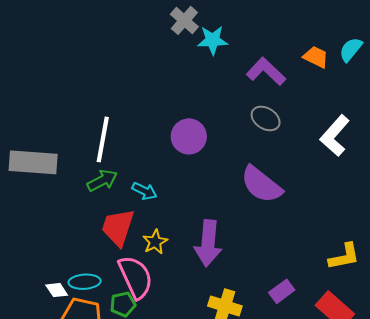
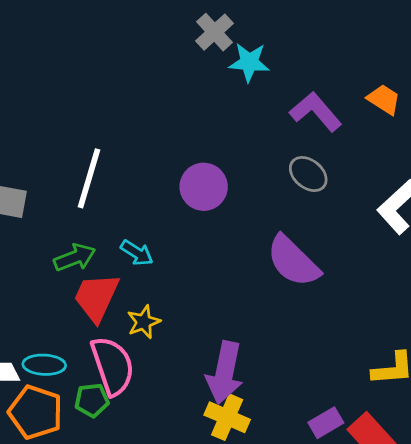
green arrow: (102, 180) -> (75, 258), moved
purple arrow: (208, 243) -> (225, 373), moved
purple rectangle: (282, 291) -> (326, 423), moved

